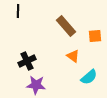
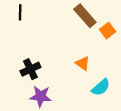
brown rectangle: (66, 26) -> (85, 16), moved
orange square: (95, 36) -> (108, 31), moved, turned -32

